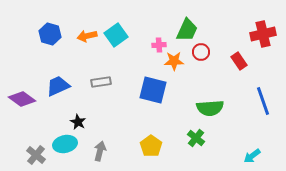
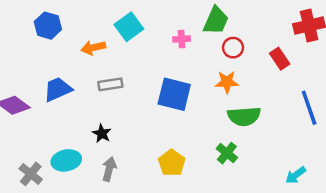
orange arrow: (87, 36) -> (93, 48), moved
orange star: (174, 61) -> (227, 82), moved
black star: (78, 122) -> (102, 133), moved

